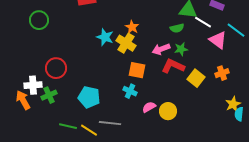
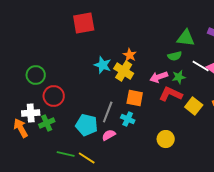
green circle: (39, 20) -> (36, 75), moved
white line: (203, 22) -> (201, 66), moved
pink semicircle: (149, 107) -> (109, 135), moved
gray line: (110, 123) -> (108, 112), moved, turned -75

